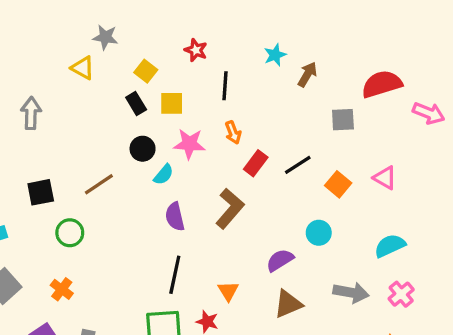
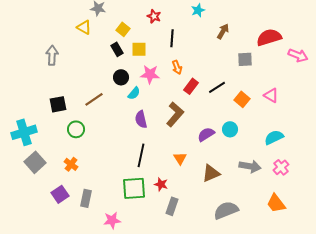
cyan star: (275, 55) -> (198, 10), moved
purple semicircle: (280, 260) -> (206, 134), moved
orange triangle: (228, 291) -> (180, 158), moved

